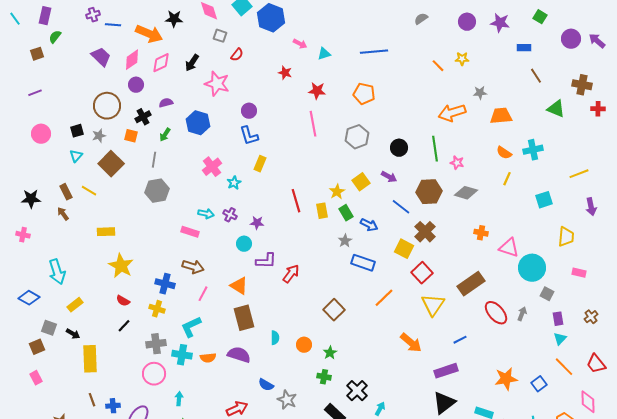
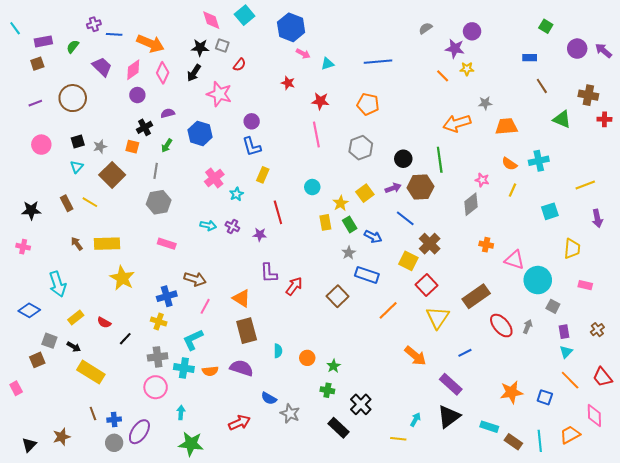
purple rectangle: (45, 16) -> (43, 41), moved, turned 66
blue hexagon: (271, 18) -> (291, 27), moved
black star: (174, 19) -> (200, 48), moved
purple star: (500, 23) -> (455, 49), moved
green semicircle: (55, 37) -> (73, 47), moved
pink diamond: (161, 63) -> (163, 73), turned -40
brown circle: (107, 106) -> (73, 98), moved
pink star: (457, 163) -> (482, 180), moved
purple arrow: (389, 177) -> (393, 188), turned -49
brown hexagon: (429, 192) -> (420, 187), moved
gray diamond: (466, 193) -> (471, 204), turned -55
red line: (296, 201) -> (278, 212), moved
brown arrow: (63, 214) -> (77, 244), moved
yellow rectangle: (106, 232) -> (107, 244), size x1.4
pink rectangle: (190, 232) -> (167, 244), moved
cyan circle: (244, 244) -> (312, 187), moved
purple L-shape: (266, 261) -> (269, 273), turned 85
blue cross: (165, 284) -> (167, 296), turned -30
red semicircle: (123, 301) -> (104, 323), moved
brown square: (334, 310) -> (338, 296), moved
yellow rectangle: (90, 359) -> (91, 372), turned -56
purple rectangle: (446, 371) -> (451, 384), turned 60
pink rectangle: (36, 378) -> (16, 388), moved
blue square: (539, 384) -> (545, 397), turned -35
cyan arrow: (380, 409) -> (415, 420), moved

